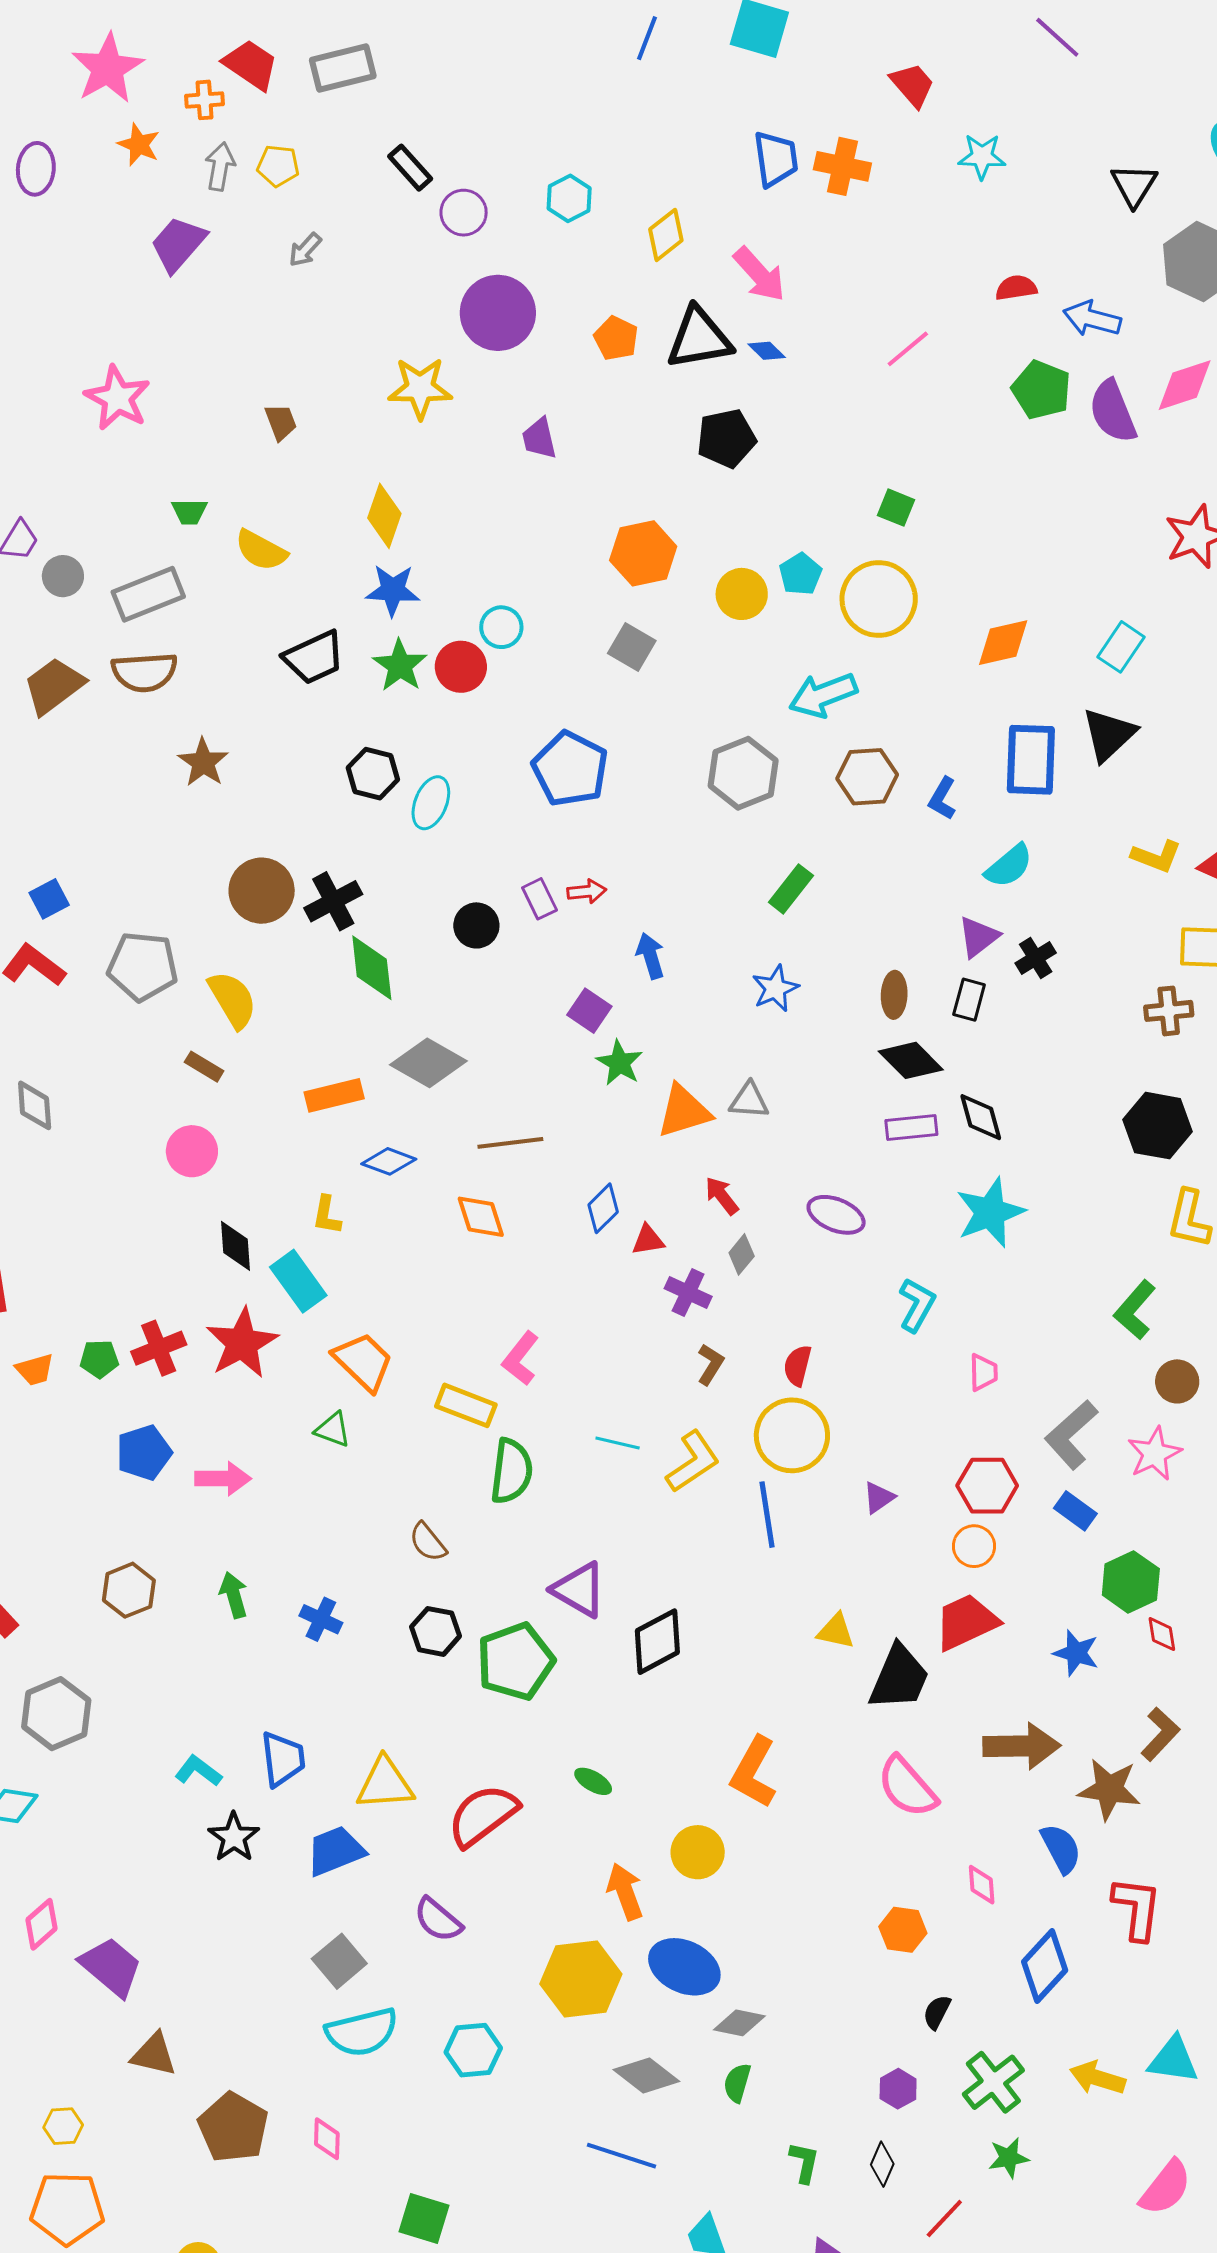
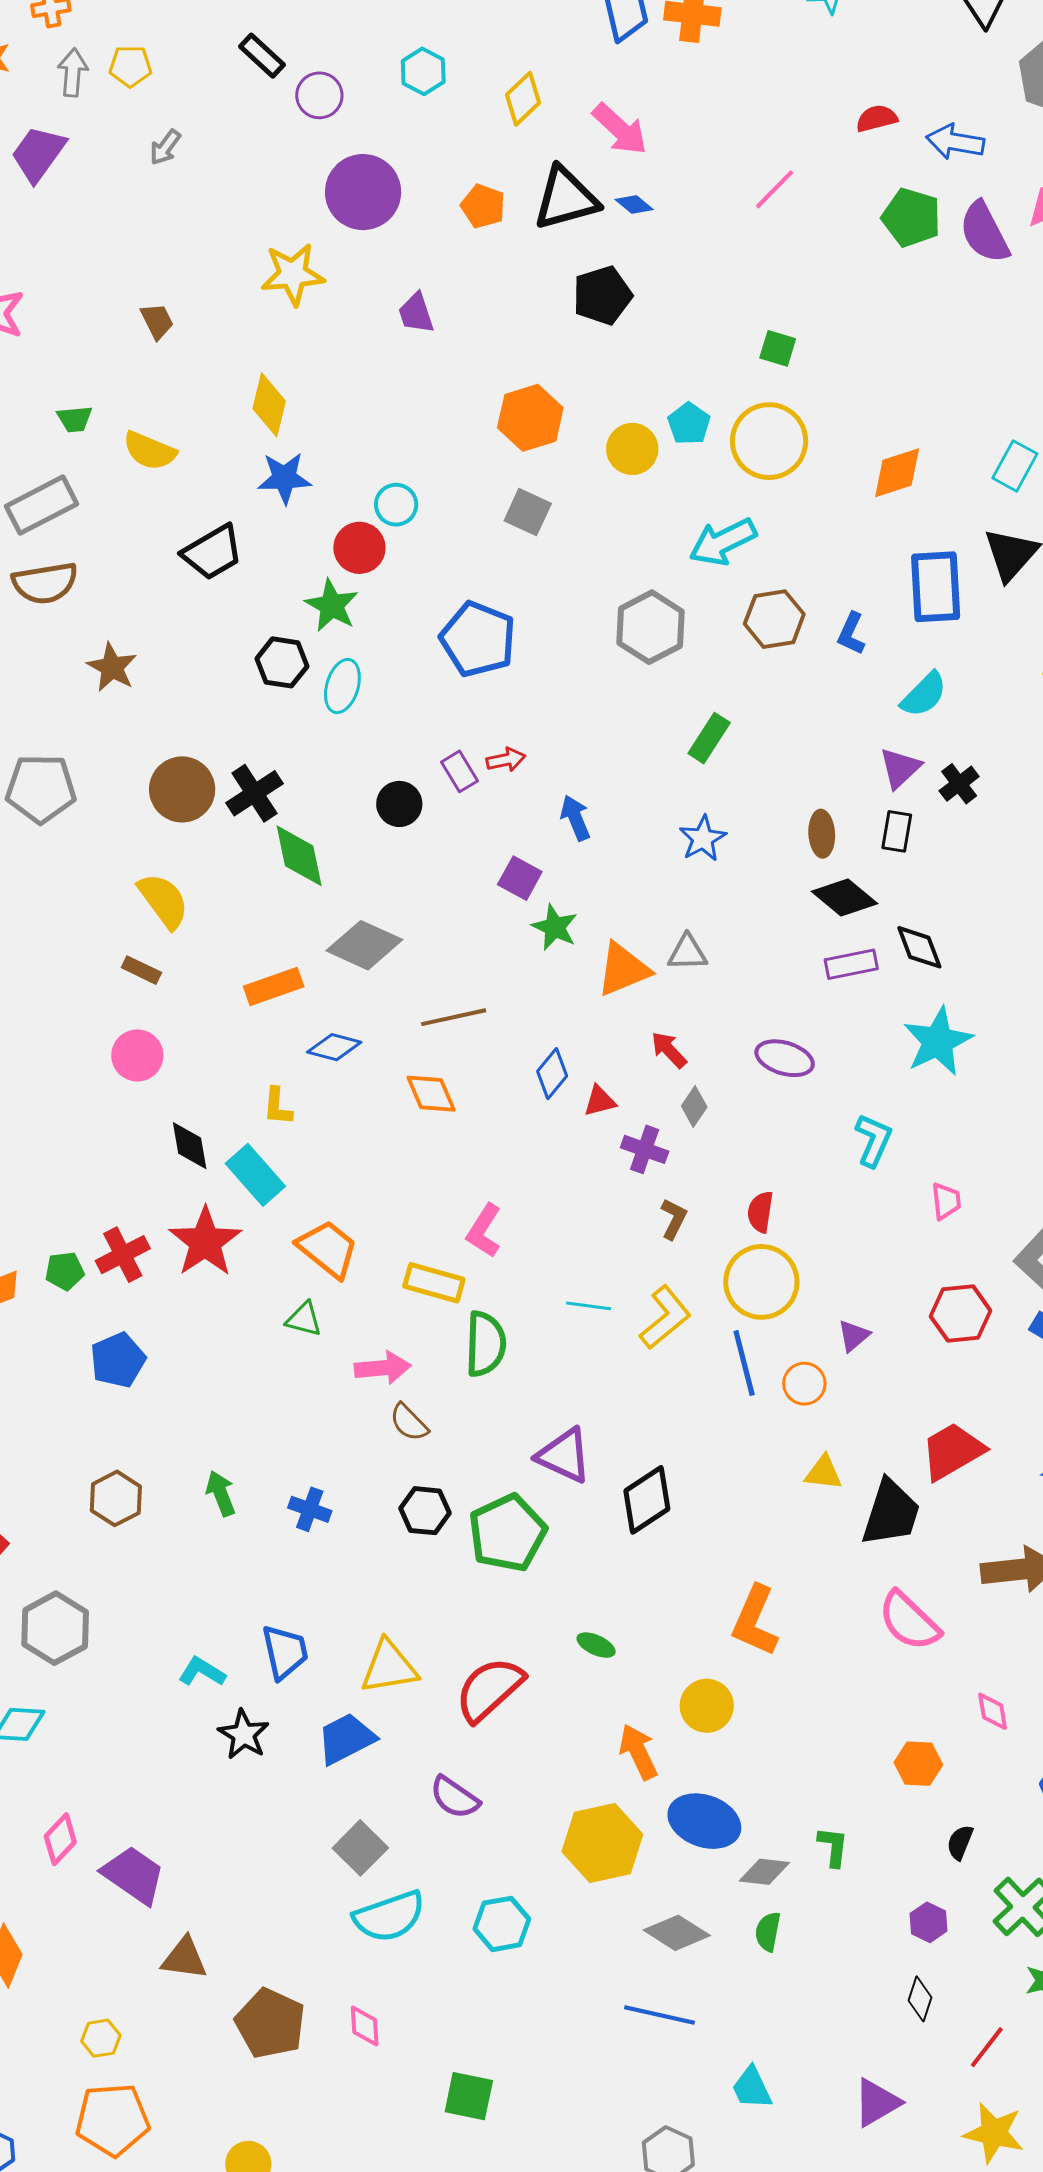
green star: (400, 666) -> (332, 606), moved
gray pentagon: (143, 966) -> (41, 789), moved
pink arrow: (223, 1479) -> (383, 1368), moved
orange circle: (974, 1546) -> (804, 1384), moved
green L-shape: (804, 2162) -> (833, 1847), moved

